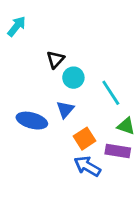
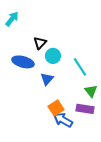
blue ellipse: (32, 121) -> (23, 62), moved
green triangle: (126, 126) -> (91, 91), turned 32
orange square: (85, 139) -> (56, 108), moved

